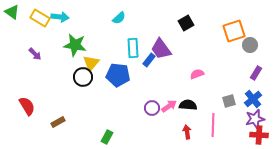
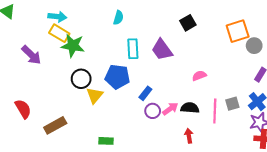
yellow rectangle: (40, 18) -> (59, 33), moved
cyan semicircle: (119, 18) -> (118, 18), turned -32
purple arrow: (35, 54) -> (31, 55), size x1.5
blue rectangle: (149, 60) -> (145, 93), moved
yellow triangle: (91, 63) -> (95, 95), moved
brown rectangle: (58, 122) -> (55, 125), size x1.5
pink line: (213, 125) -> (215, 111), moved
green rectangle: (107, 137) -> (106, 141), turned 64

